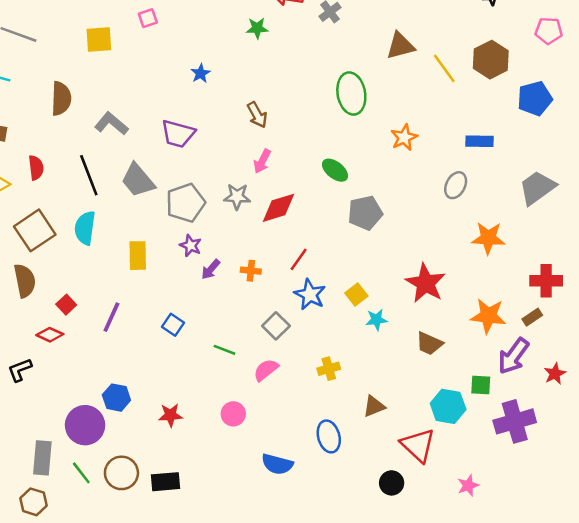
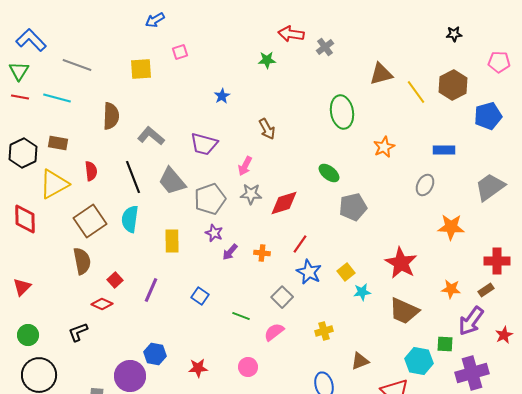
pink arrow: (262, 161) -> (245, 166), moved
orange star: (488, 316) -> (451, 289), size x0.7
brown trapezoid: (429, 344) -> (404, 311), size x1.4

